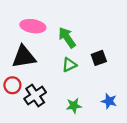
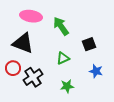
black triangle: (24, 57) -> (23, 43), turned 30
green triangle: (69, 65) -> (63, 58), moved
blue star: (109, 101) -> (96, 71), moved

